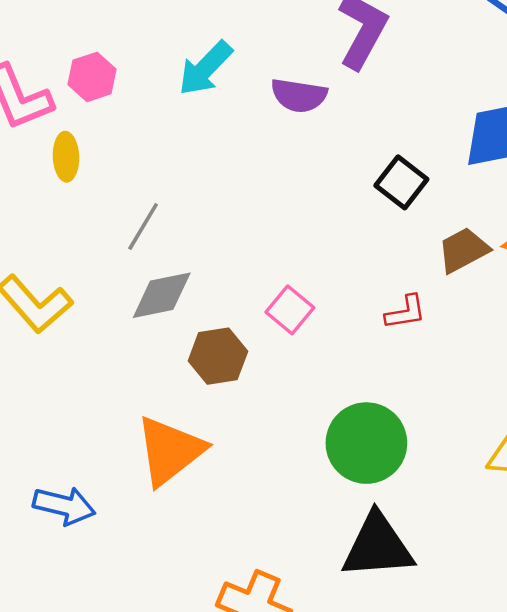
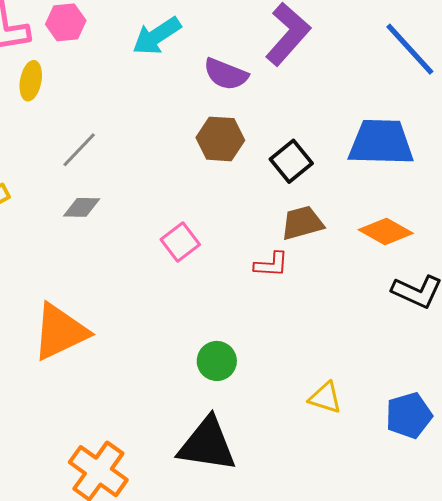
brown trapezoid: (463, 250) -> (302, 223), moved
gray diamond: (162, 295) -> (82, 207), size x0.7
brown hexagon: (218, 356) -> (220, 139), moved
green circle: (366, 443) -> (217, 361), size x0.6

